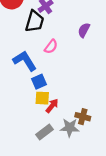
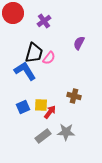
black trapezoid: (35, 21) -> (34, 53), moved
blue square: (39, 82) -> (23, 107), moved
brown cross: (83, 117) -> (74, 96), moved

